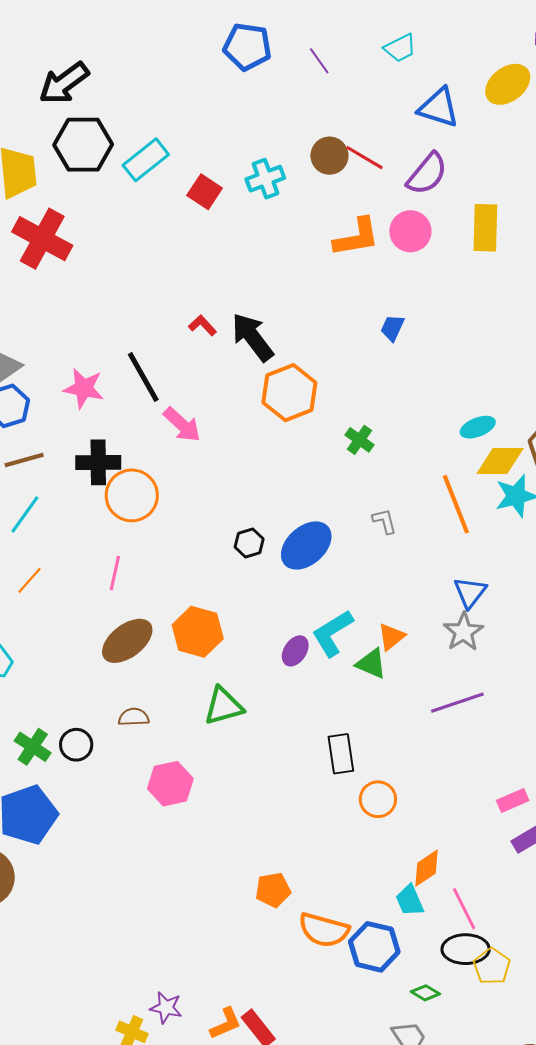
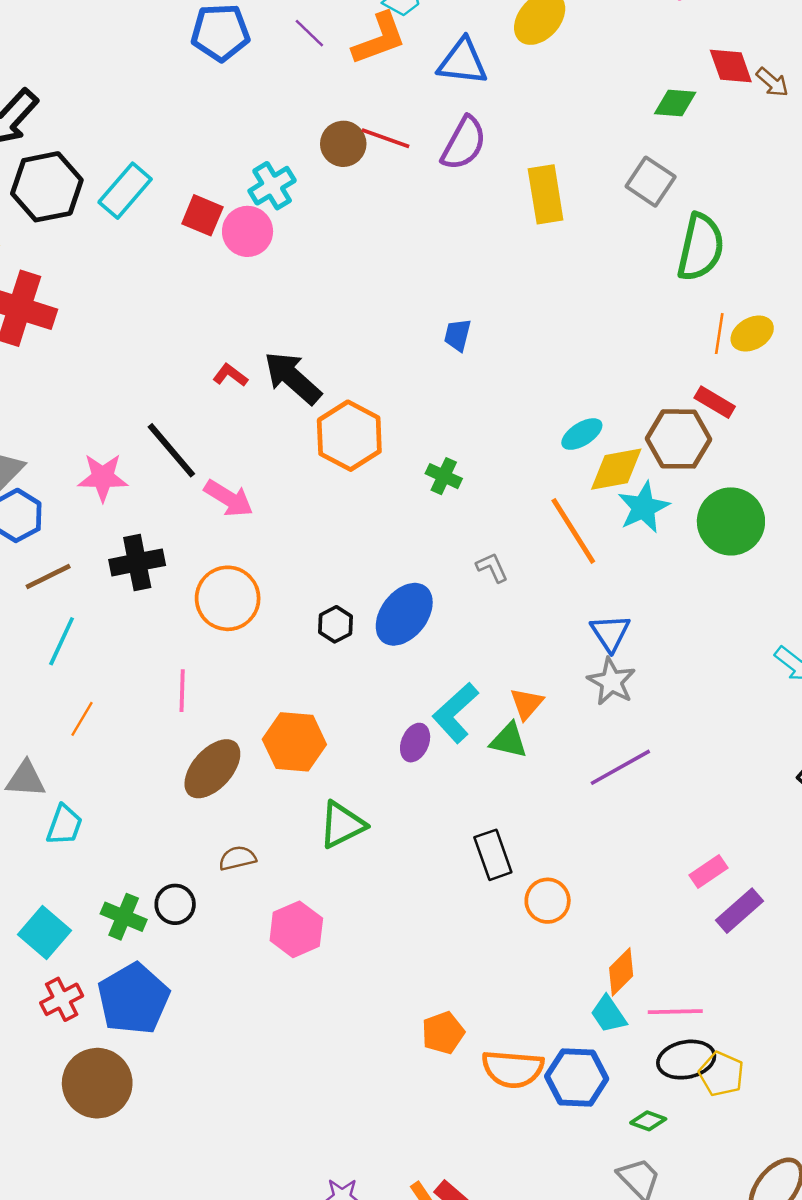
pink circle: (410, 231) -> (248, 231), moved
orange L-shape: (356, 237) -> (379, 39), moved
orange circle: (132, 495) -> (228, 598), moved
pink line: (464, 909) -> (675, 1012), turned -54

